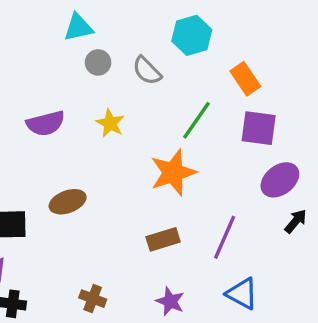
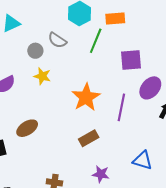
gray circle: (98, 62) -> (35, 51), moved
orange rectangle: (245, 79) -> (115, 18), moved, turned -48
green line: (197, 120) -> (96, 41), moved
purple line: (225, 237) -> (121, 107), moved

